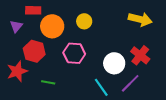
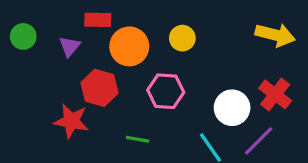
red star: (17, 71) -> (71, 121), turned 30
green line: (48, 82) -> (138, 139), moved

